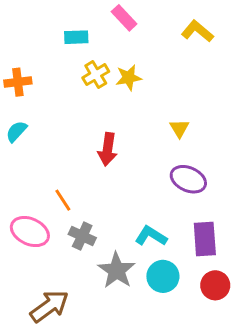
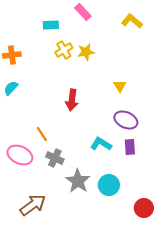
cyan L-shape: (151, 236) -> (101, 144), moved
purple rectangle: (205, 239) -> (130, 147), moved, size x0.7
red circle: (215, 285) -> (144, 208), moved

